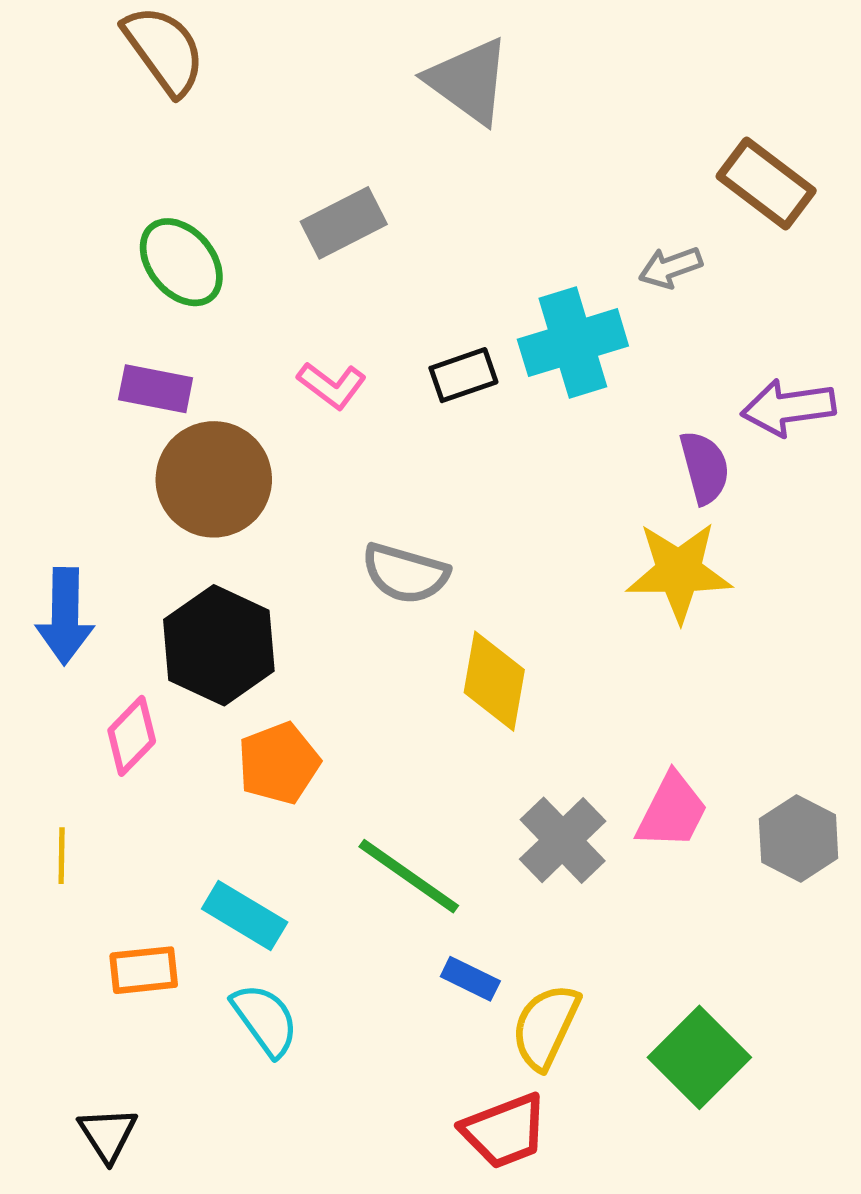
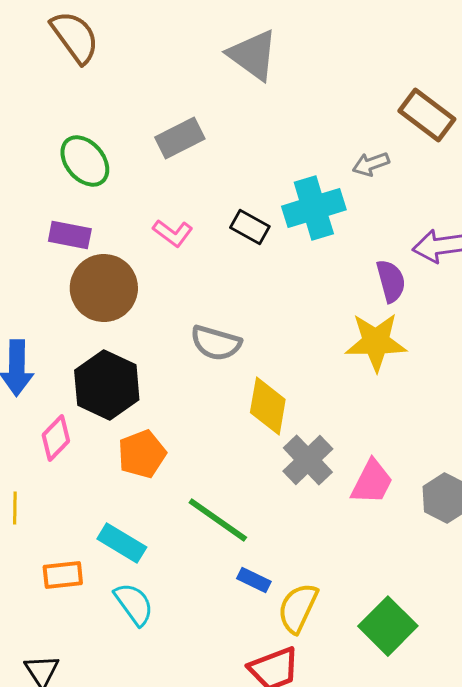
black rectangle: (463, 375) -> (250, 227), turned 48
gray cross: (563, 840) -> (308, 460), moved

